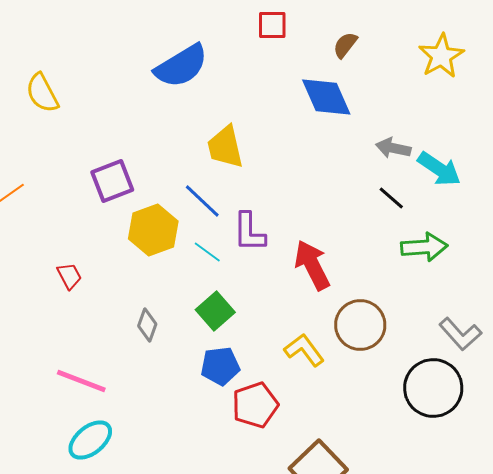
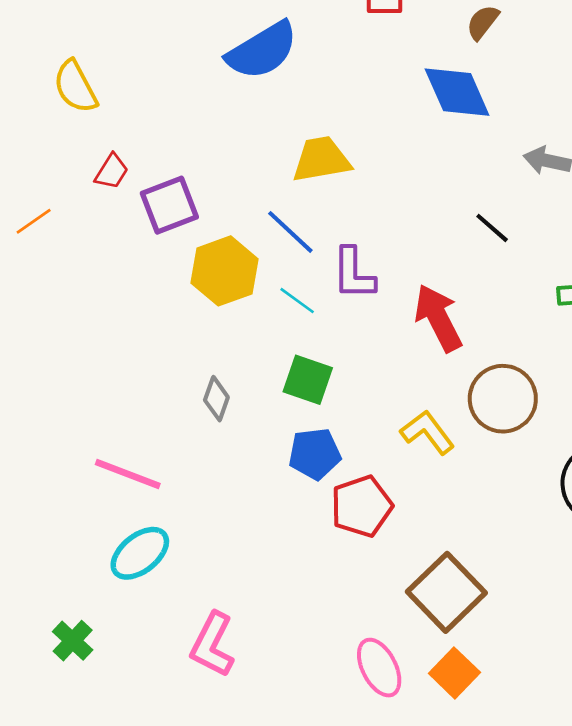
yellow trapezoid: (225, 147) -> (321, 159), turned 93
black line: (391, 198) -> (492, 228), moved
red trapezoid: (69, 276) -> (112, 171), moved, turned 60
green square: (215, 311) -> (308, 380), turned -30

